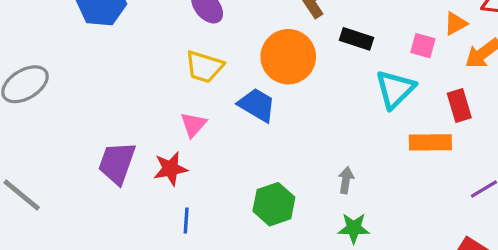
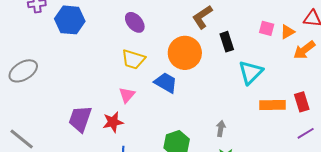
black rectangle: (356, 39) -> (227, 42), turned 54
pink square: (423, 46) -> (267, 28), moved
red rectangle: (459, 105) -> (302, 102), moved

